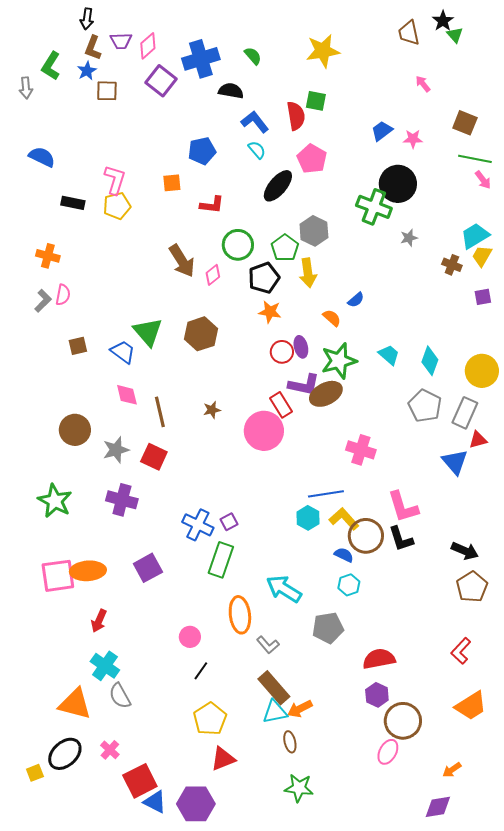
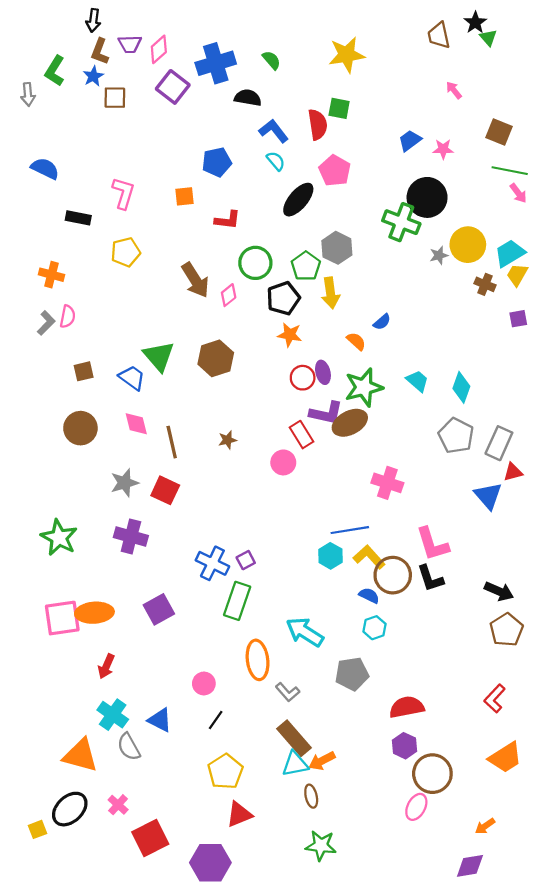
yellow pentagon: (117, 206) -> (126, 252), moved
yellow circle: (482, 371) -> (468, 245), moved
brown circle: (75, 430) -> (80, 428), moved
pink circle: (264, 431) -> (283, 462), size x0.6
blue triangle: (155, 802) -> (160, 720), moved

